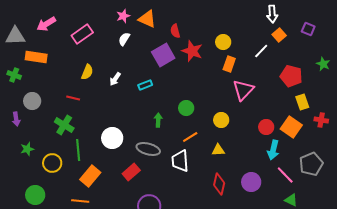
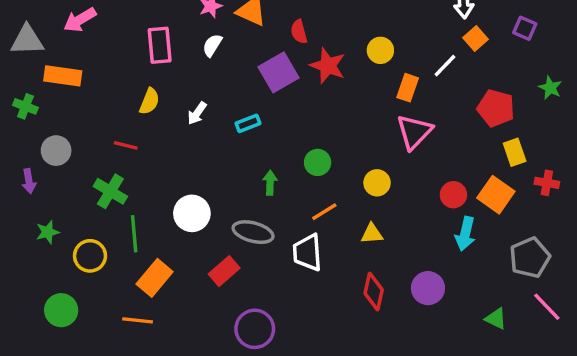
pink rectangle: (82, 34) -> (160, 45), moved, turned -60
orange rectangle: (229, 64) -> (408, 88), moved
pink line: (285, 175) -> (547, 307), moved

